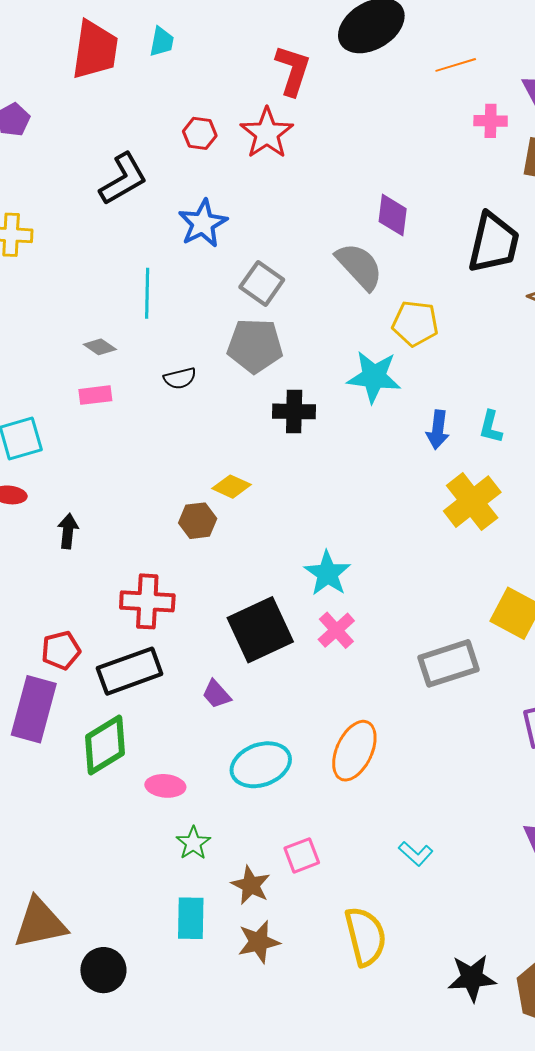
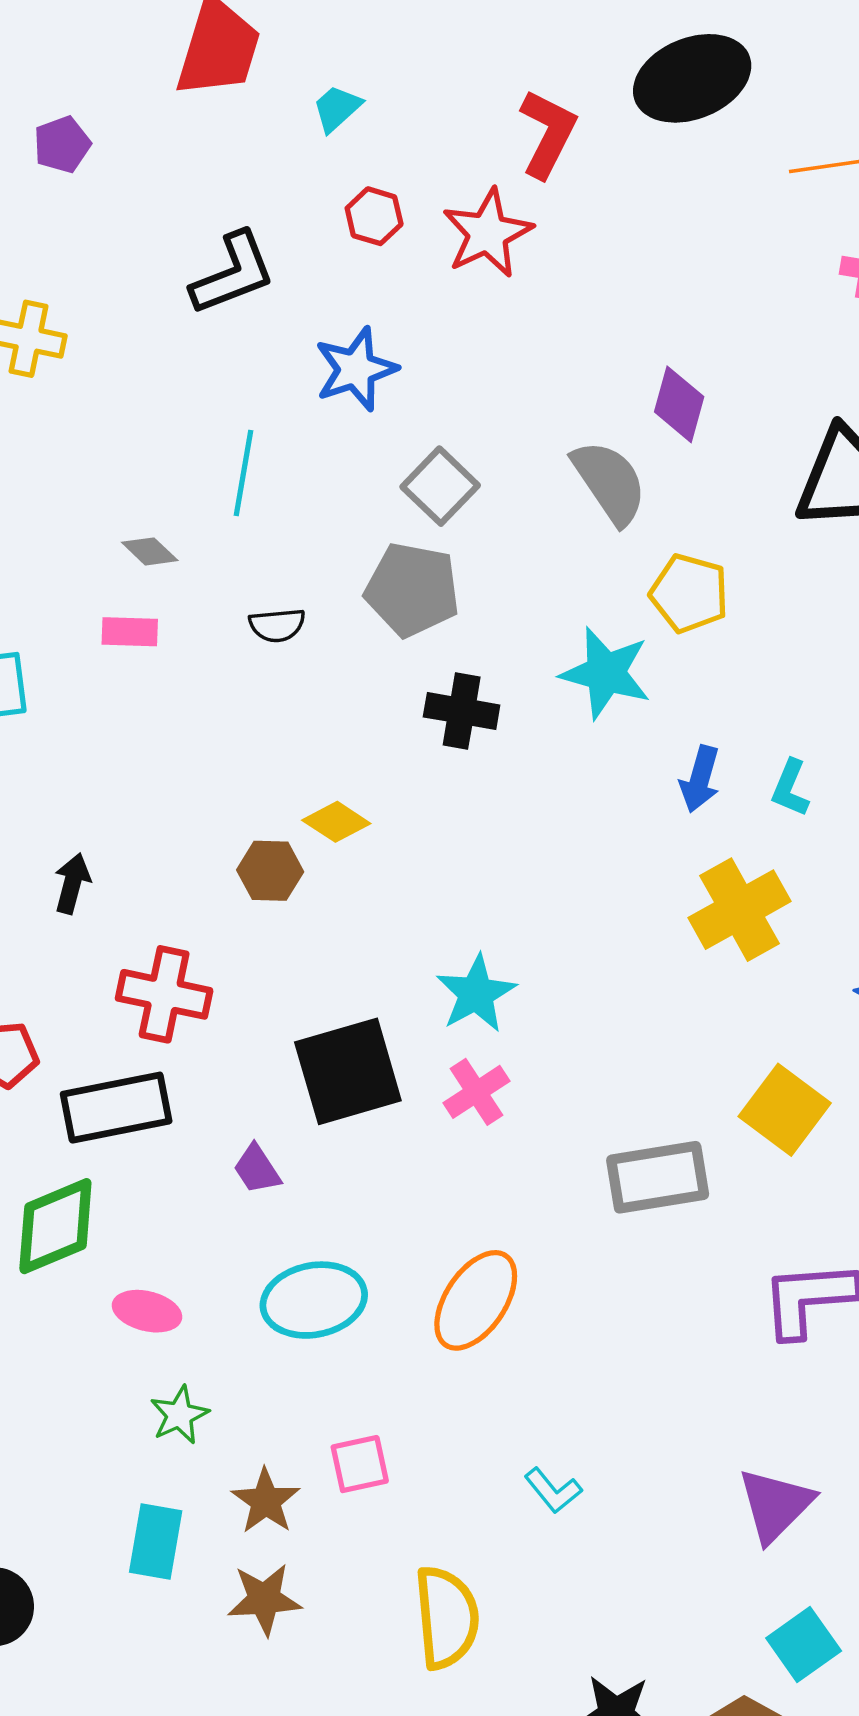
cyan trapezoid: (162, 42) -> (337, 108), moved, turned -152
black arrow: (68, 531) -> (72, 883), moved

